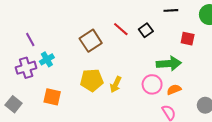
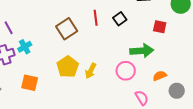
red line: (121, 29) -> (96, 18), turned 42
yellow pentagon: (92, 80) -> (68, 67), turned -30
orange semicircle: (174, 90) -> (160, 76), moved

